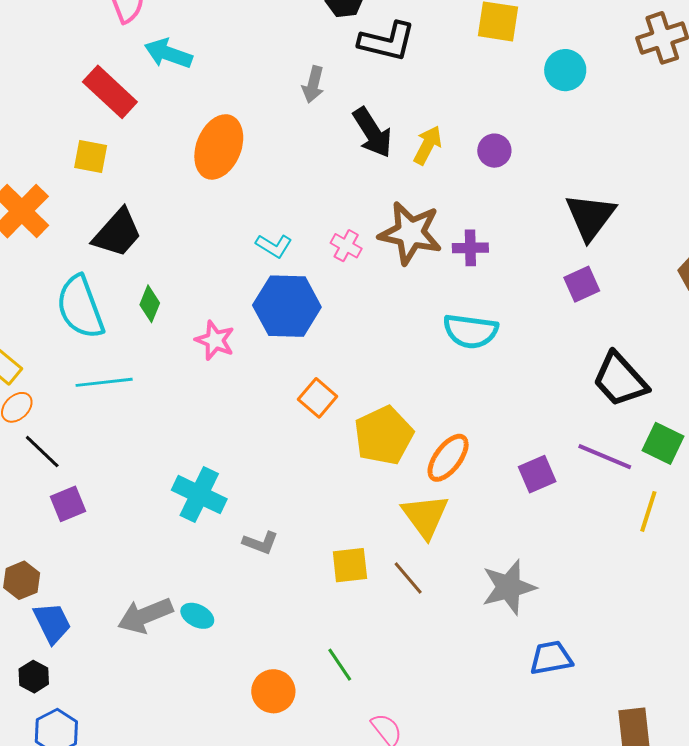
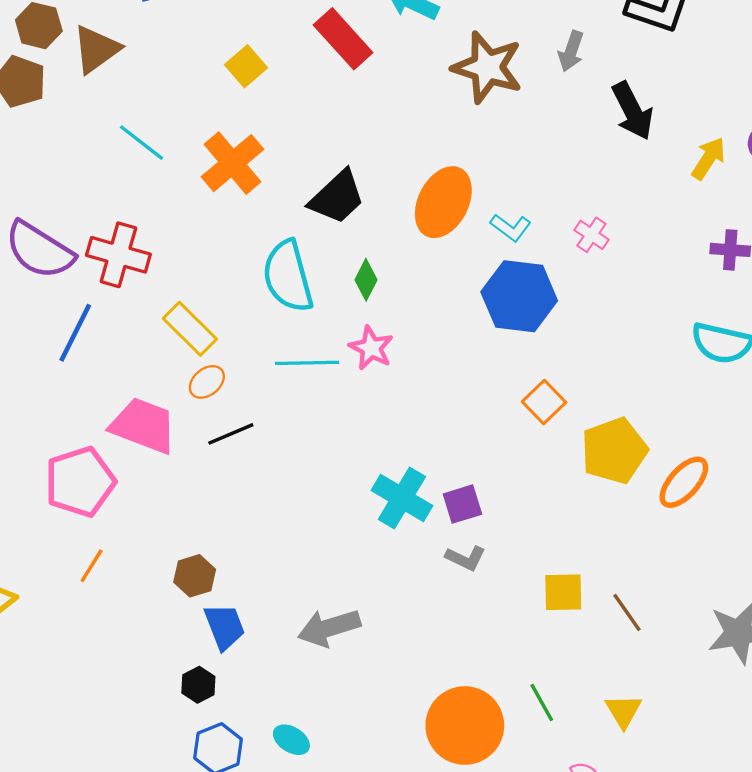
yellow arrow: (428, 145) -> (709, 158), moved
orange ellipse: (219, 147) -> (443, 202), moved
yellow square: (91, 156) -> (246, 66), moved, turned 33
brown star: (410, 233) -> (487, 67), moved
pink star: (215, 340) -> (371, 348), moved
black line: (42, 452) -> (231, 434), turned -72
purple square: (68, 504) -> (462, 504), moved
yellow triangle: (425, 516) -> (623, 711), moved, size x0.7
cyan ellipse: (197, 616) -> (291, 740), moved
orange circle: (273, 691) -> (465, 726), size x1.6

